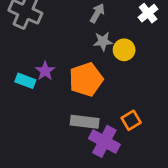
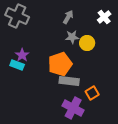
purple star: (45, 71) -> (22, 55), moved
gray rectangle: (85, 122) -> (69, 81), moved

